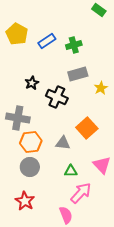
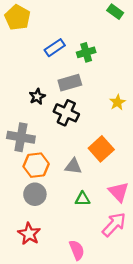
yellow pentagon: (17, 34) -> (17, 17), moved
gray rectangle: (78, 74) -> (70, 83), moved
pink arrow: (81, 193) -> (114, 224), moved

